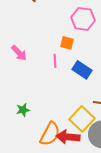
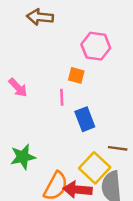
blue rectangle: (82, 70) -> (85, 119), moved, turned 36
green star: (23, 110) -> (23, 157), size x1.5

